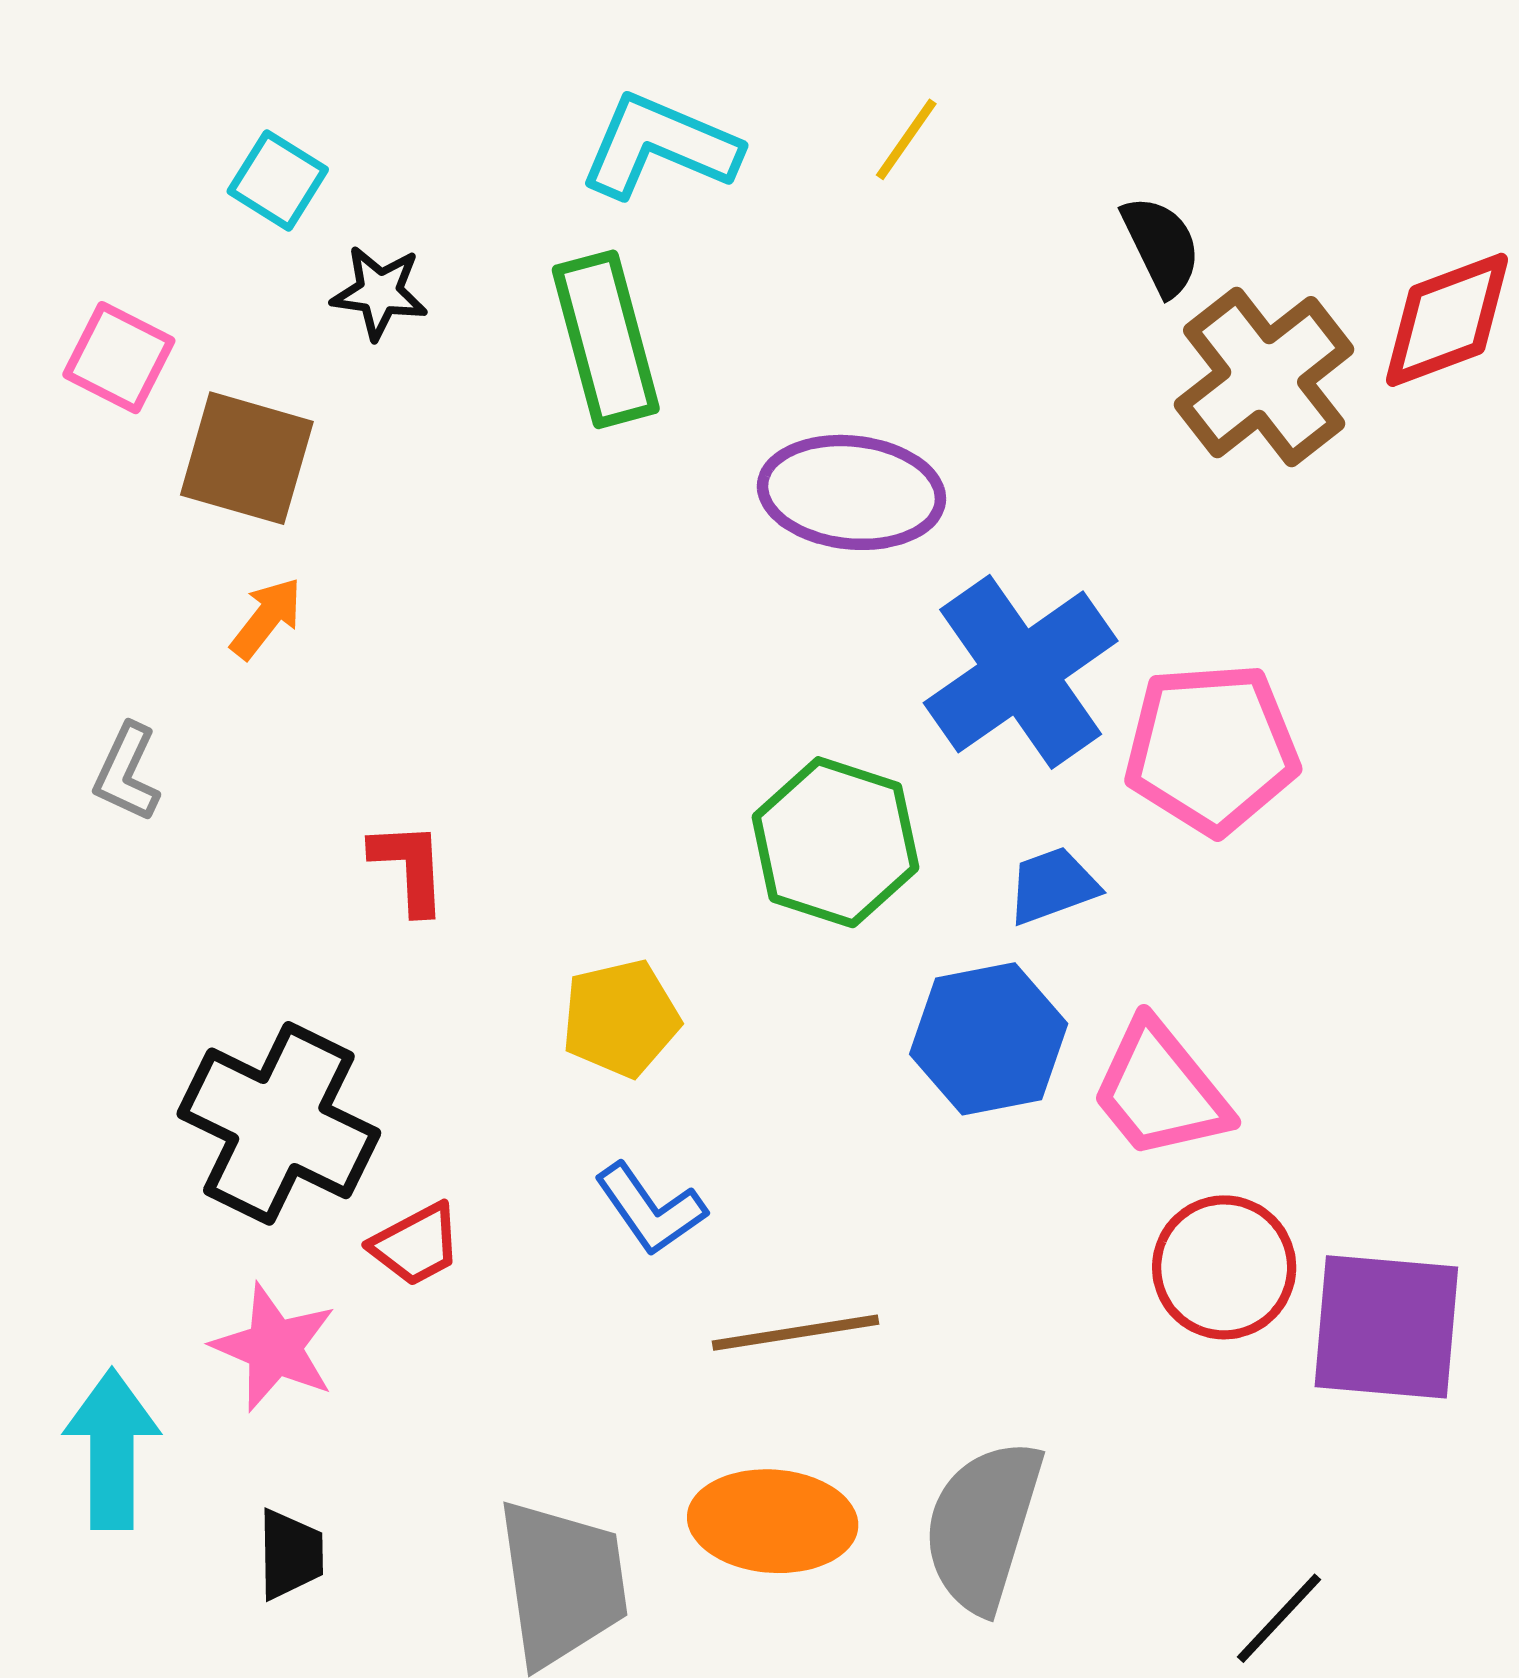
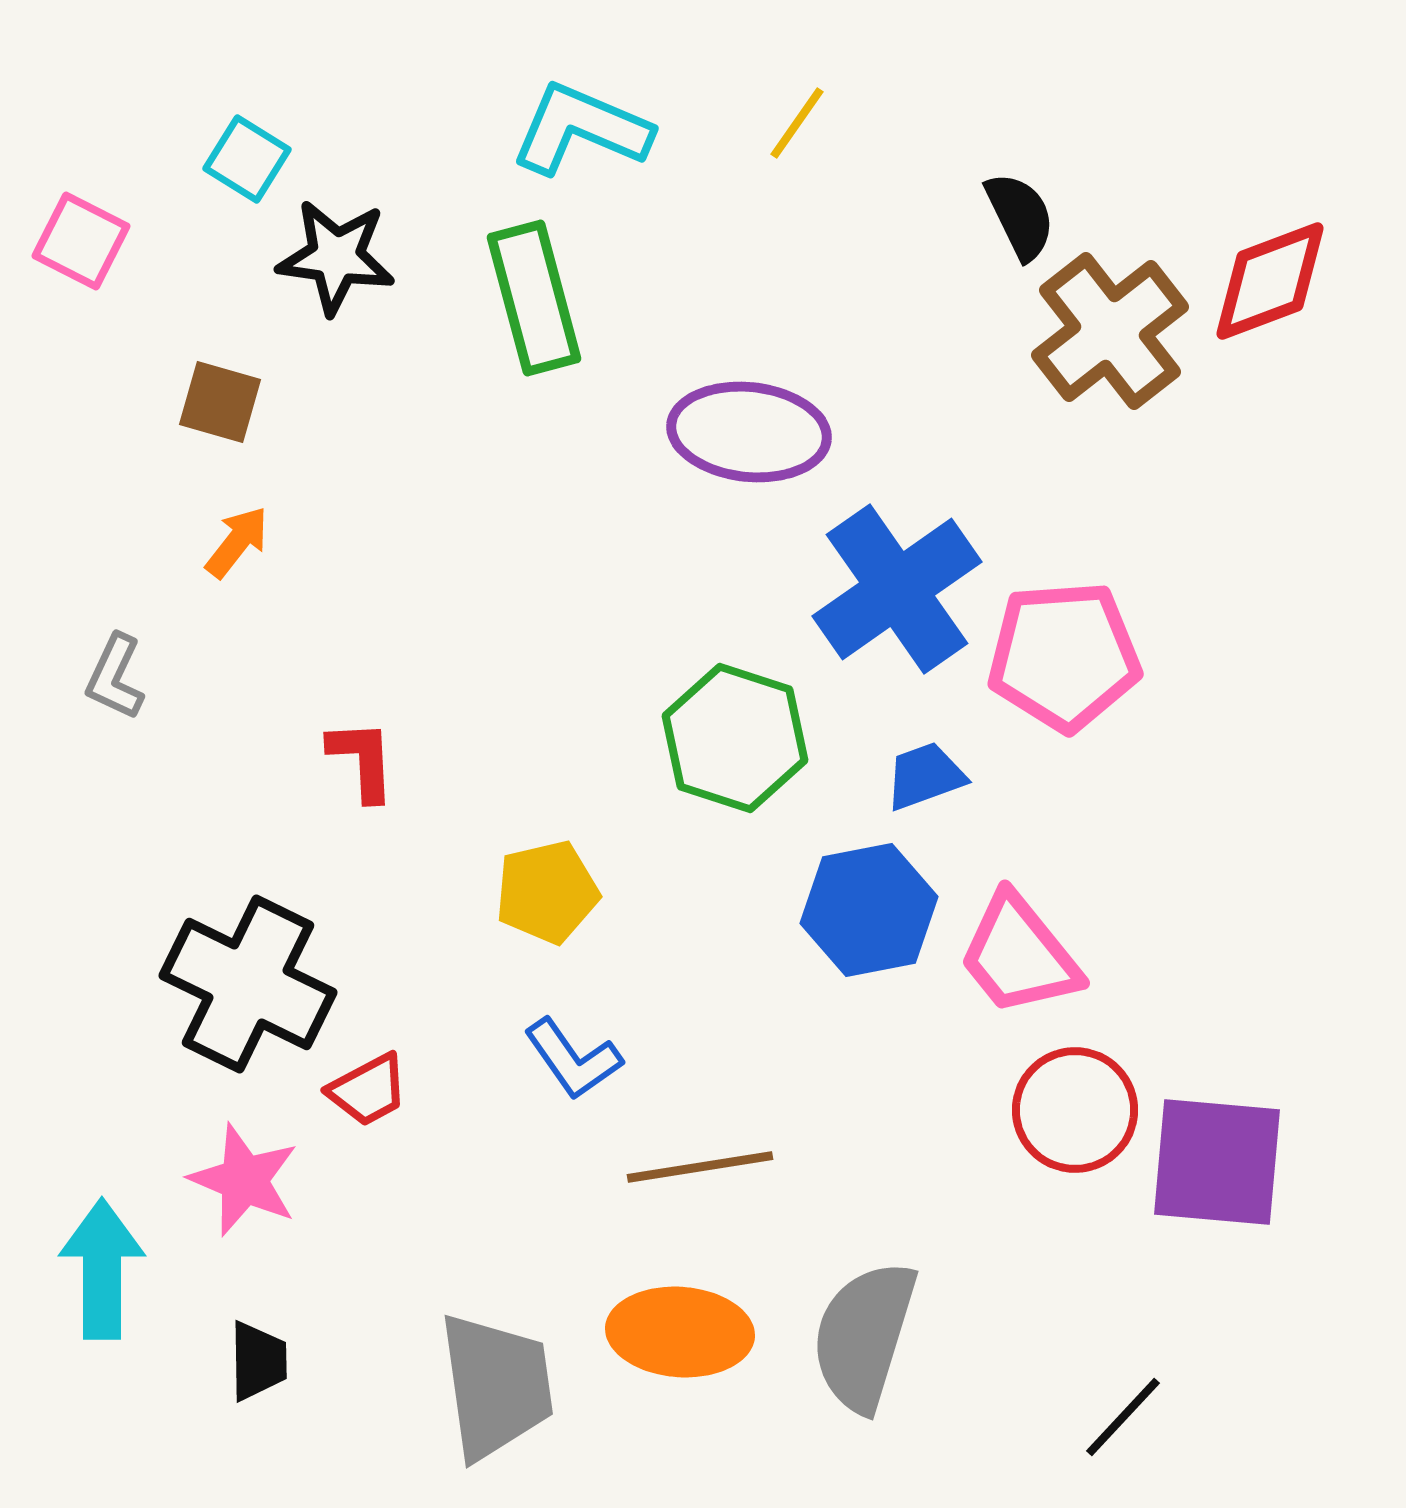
black star: (379, 292) -> (336, 257), size x1.4
pink square: (119, 358) -> (81, 241), moved
brown square: (247, 458) -> (220, 402), size x0.7

